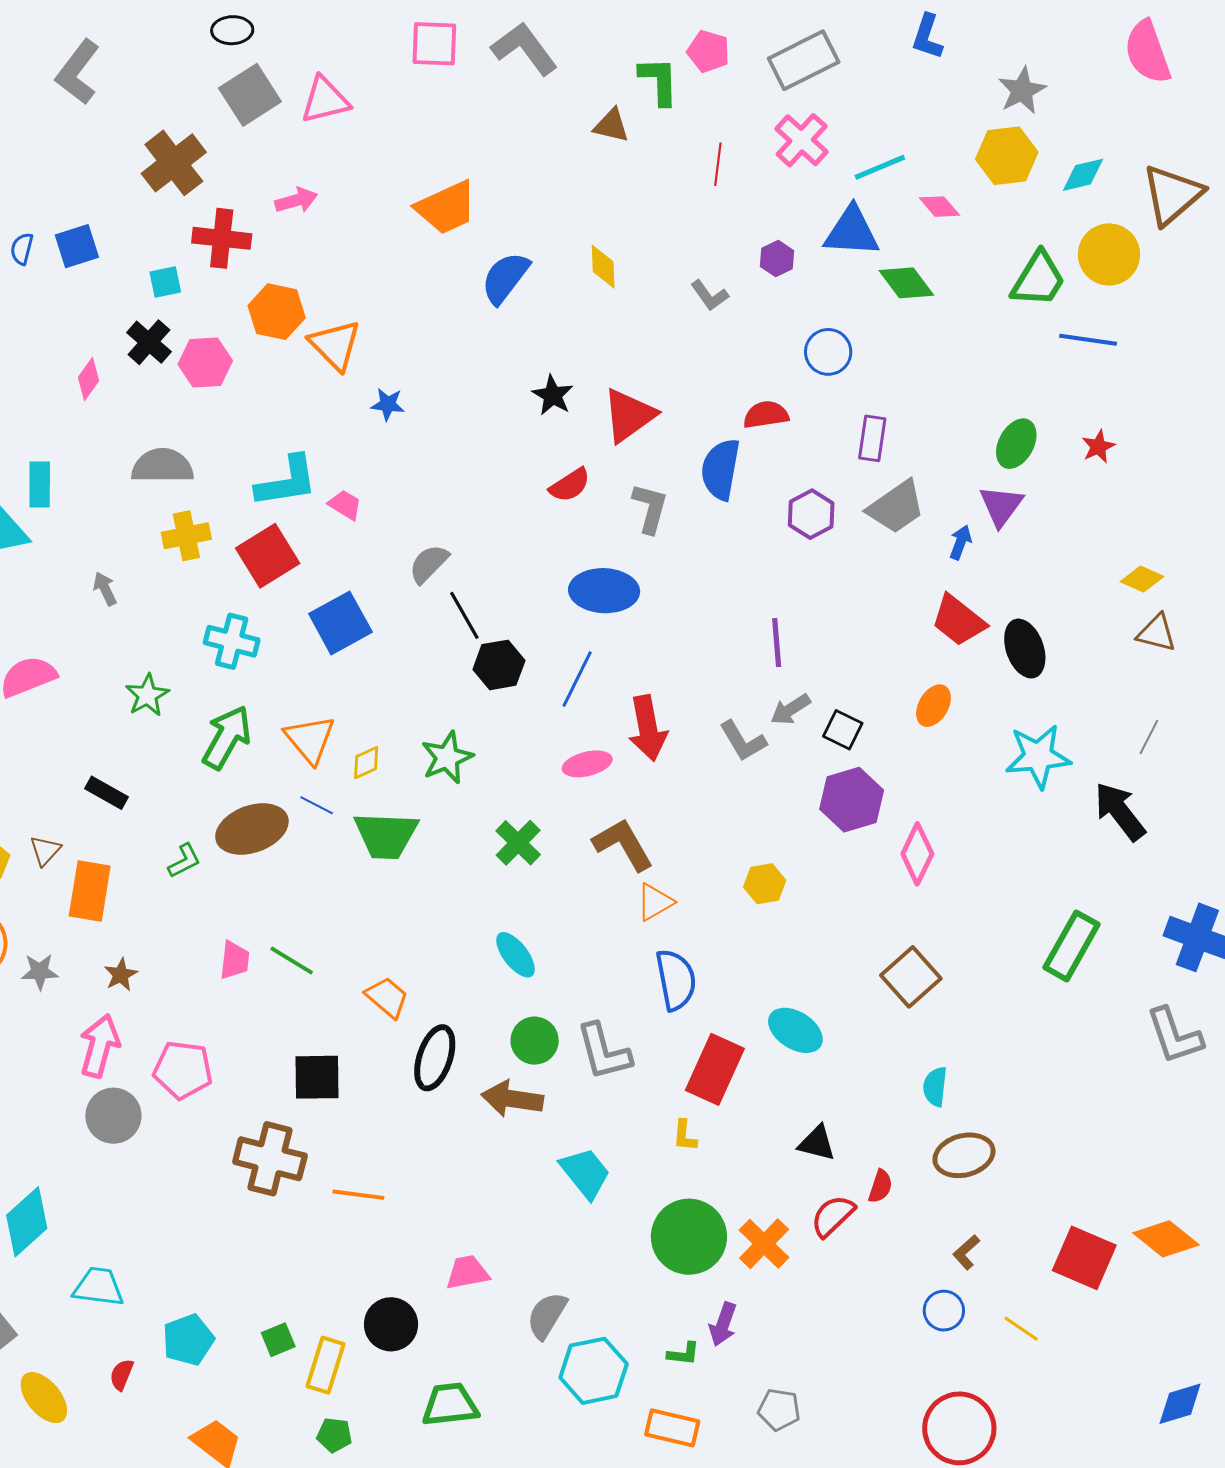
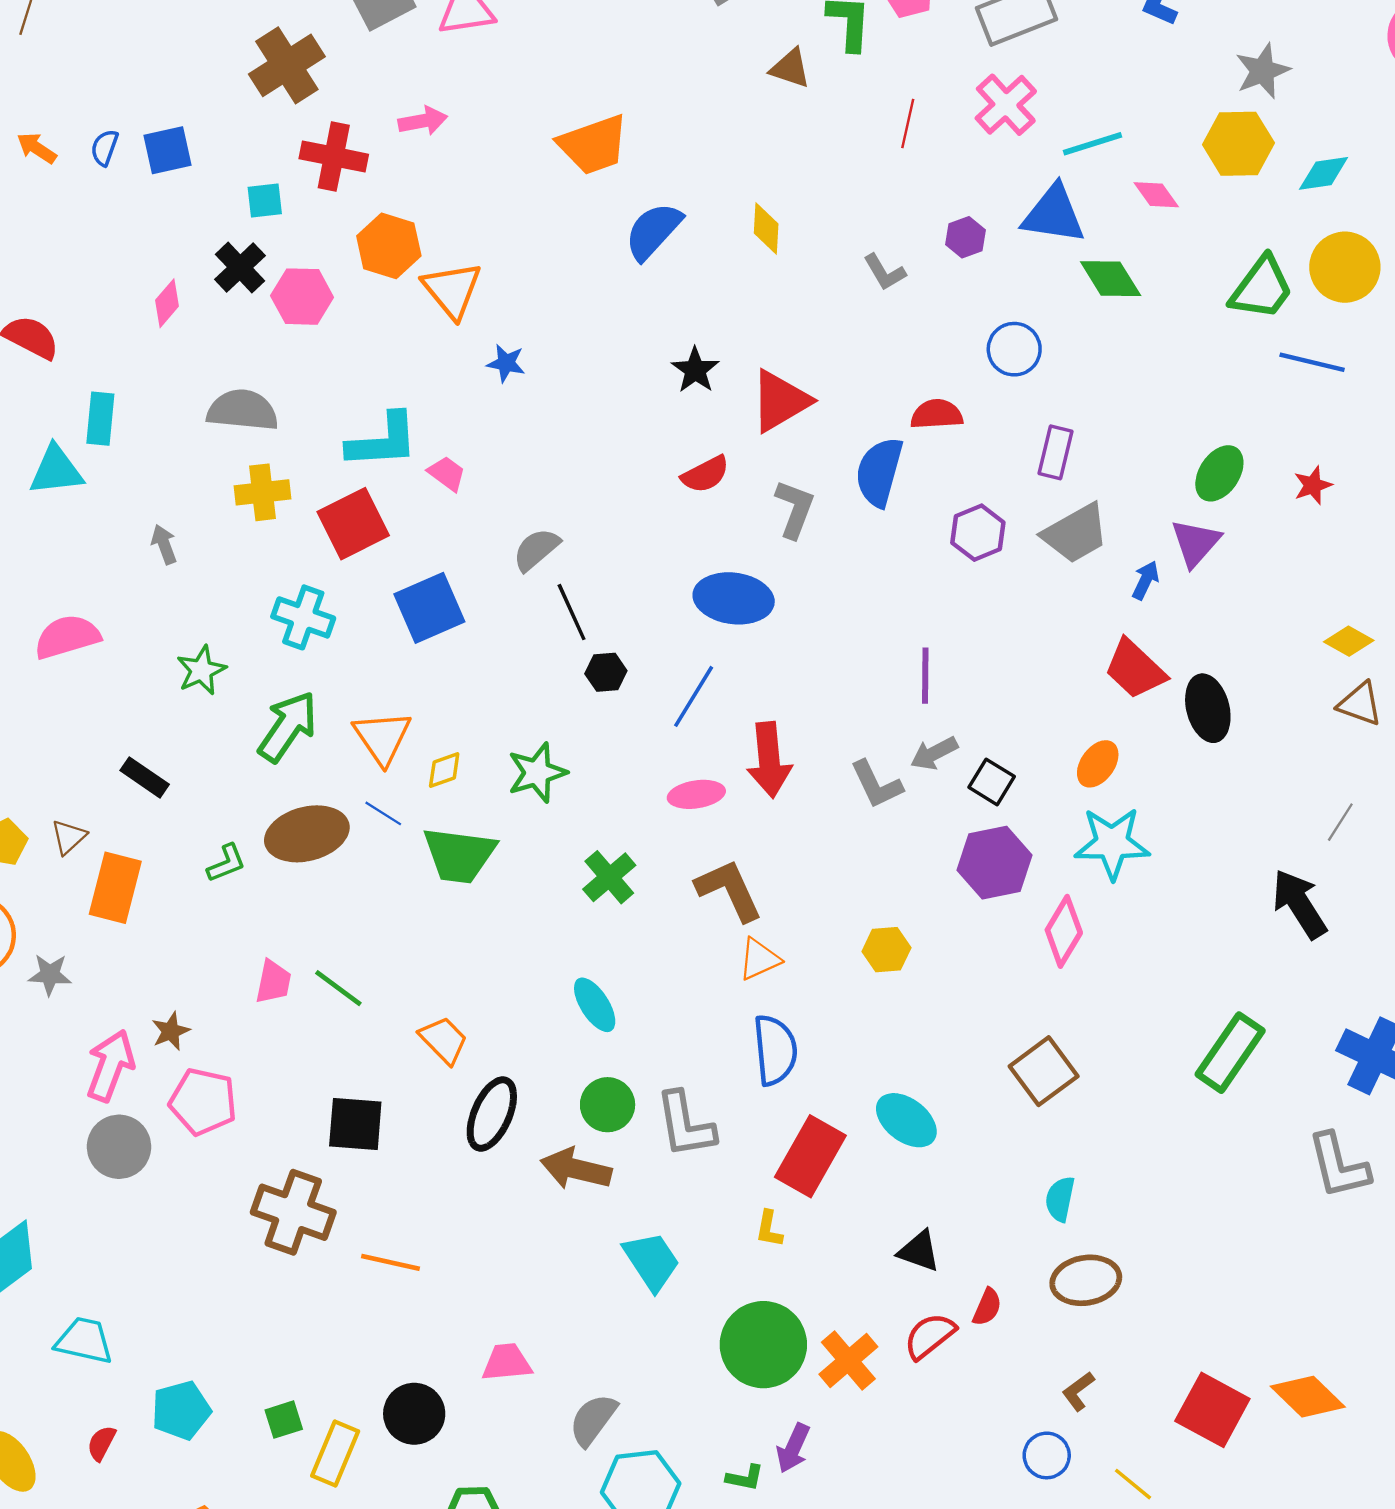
black hexagon: (499, 665) -> (606, 672), size x0.7
cyan star: (1038, 756) -> (1112, 843), moved
brown star: (121, 975) -> (171, 1031), moved

